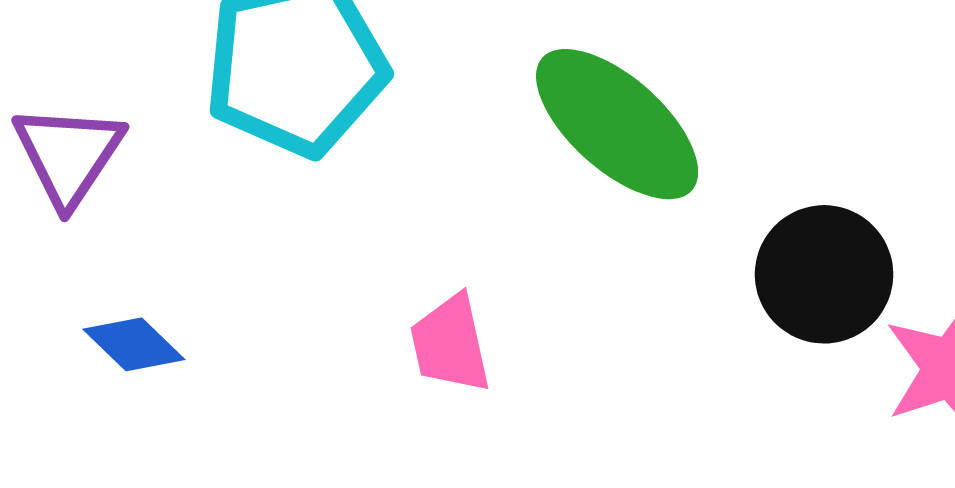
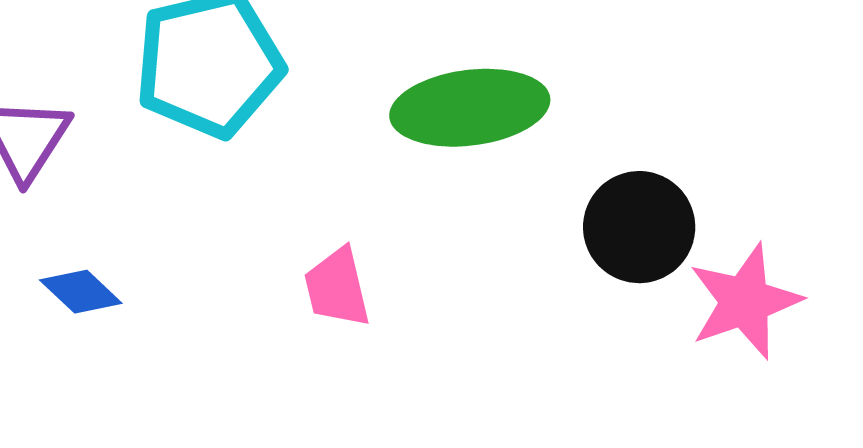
green ellipse: (617, 124) -> (470, 108), turned -48

